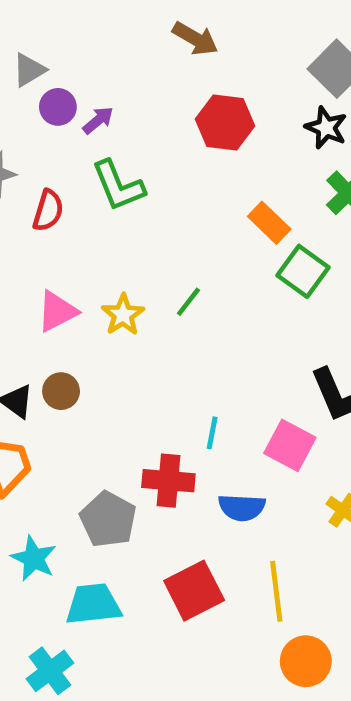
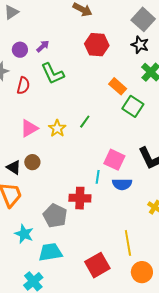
gray triangle: (29, 70) -> (11, 12), moved
purple circle: (58, 107) -> (20, 50), moved
pink square: (290, 445) -> (114, 160), moved
blue semicircle: (242, 507) -> (122, 184), moved
red square: (194, 591) -> (97, 265), moved

